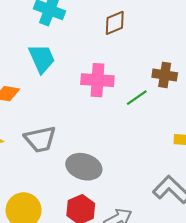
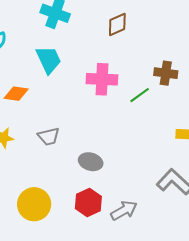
gray trapezoid: (40, 139) -> (49, 136), size x0.7
gray ellipse: (84, 167) -> (91, 162), size x0.7

